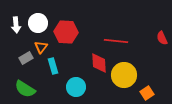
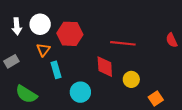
gray rectangle: (26, 58) -> (11, 61), moved
yellow circle: (124, 75) -> (131, 79), size x0.6

